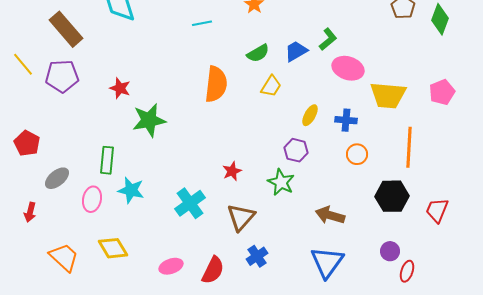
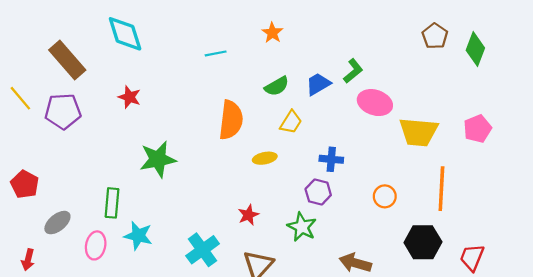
red star: (120, 88) -> (129, 97), moved
yellow ellipse: (310, 115) -> (265, 158), moved, turned 50
blue cross: (346, 120) -> (331, 159), moved

